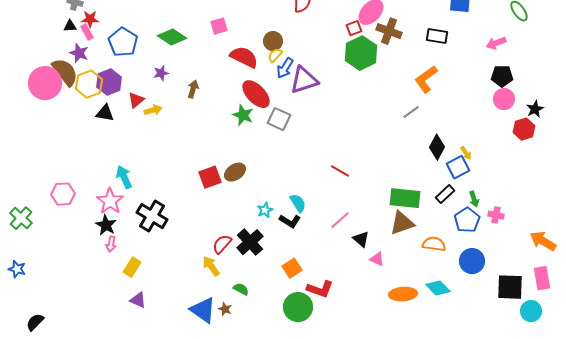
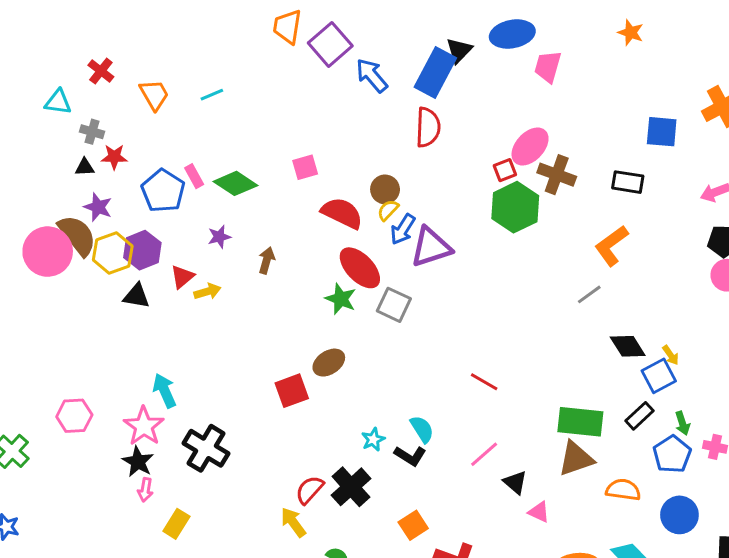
pink rectangle: (87, 32) -> (194, 176), moved
black diamond: (437, 147) -> (628, 346), turned -60
brown ellipse: (235, 172) -> (329, 363), moved

